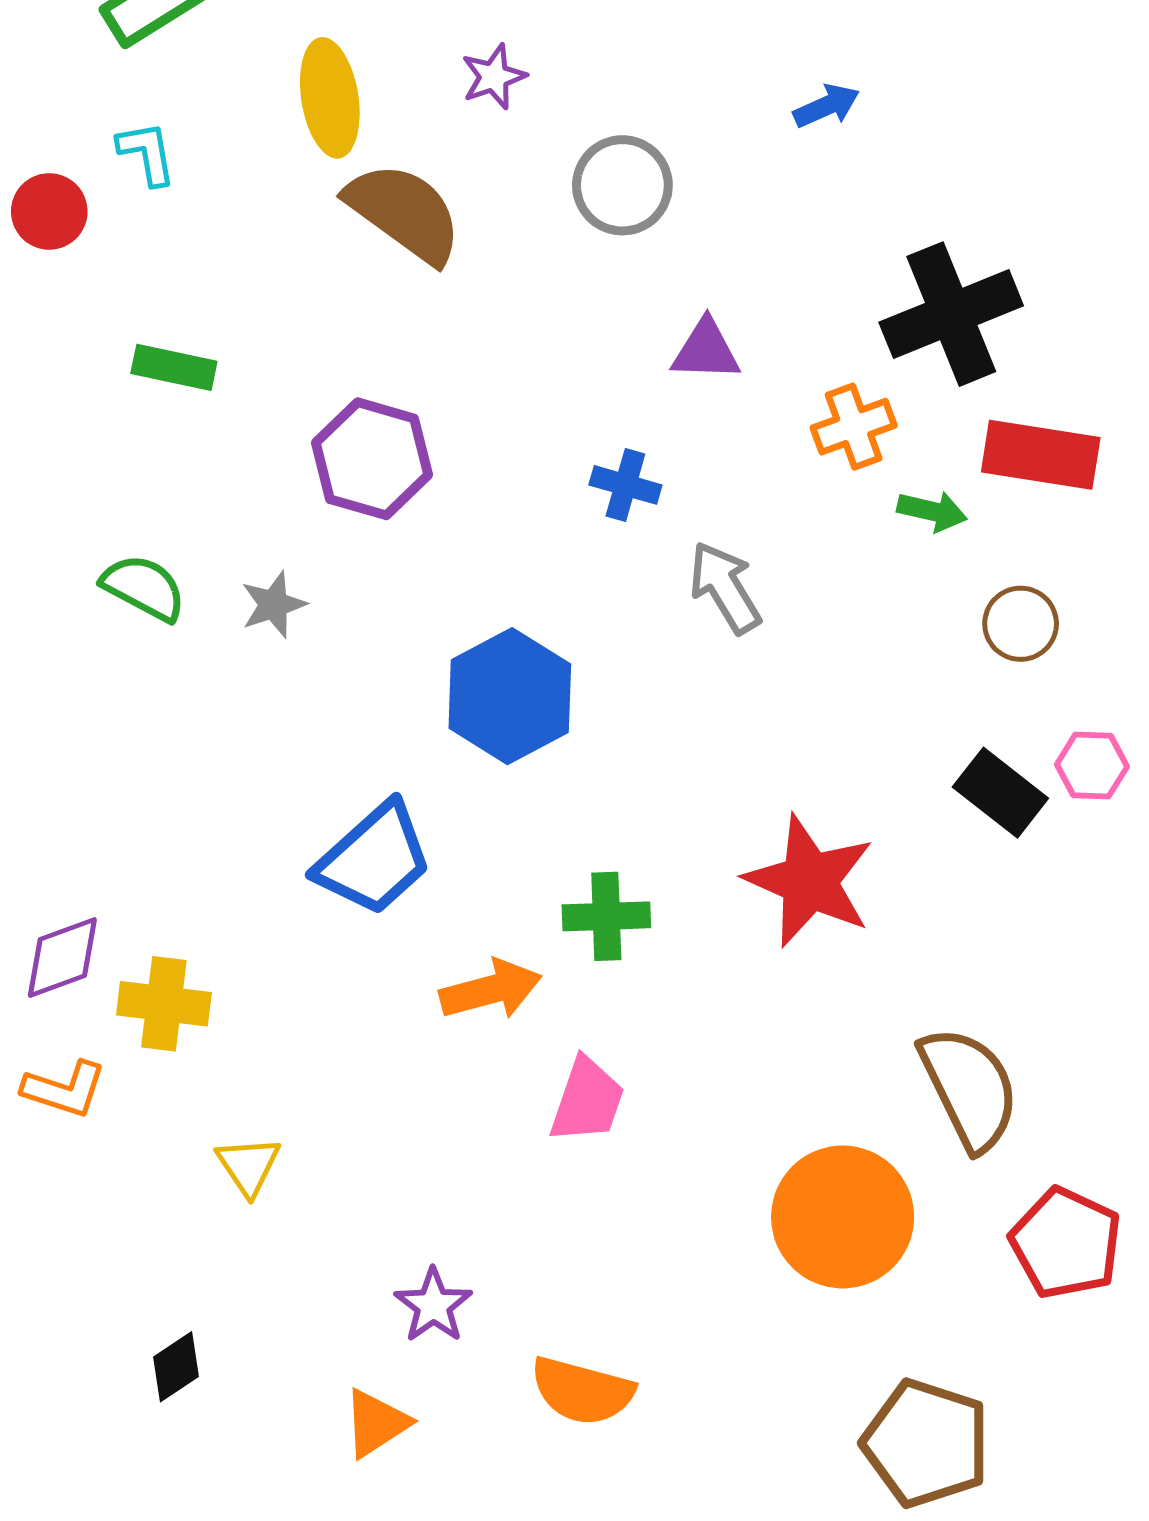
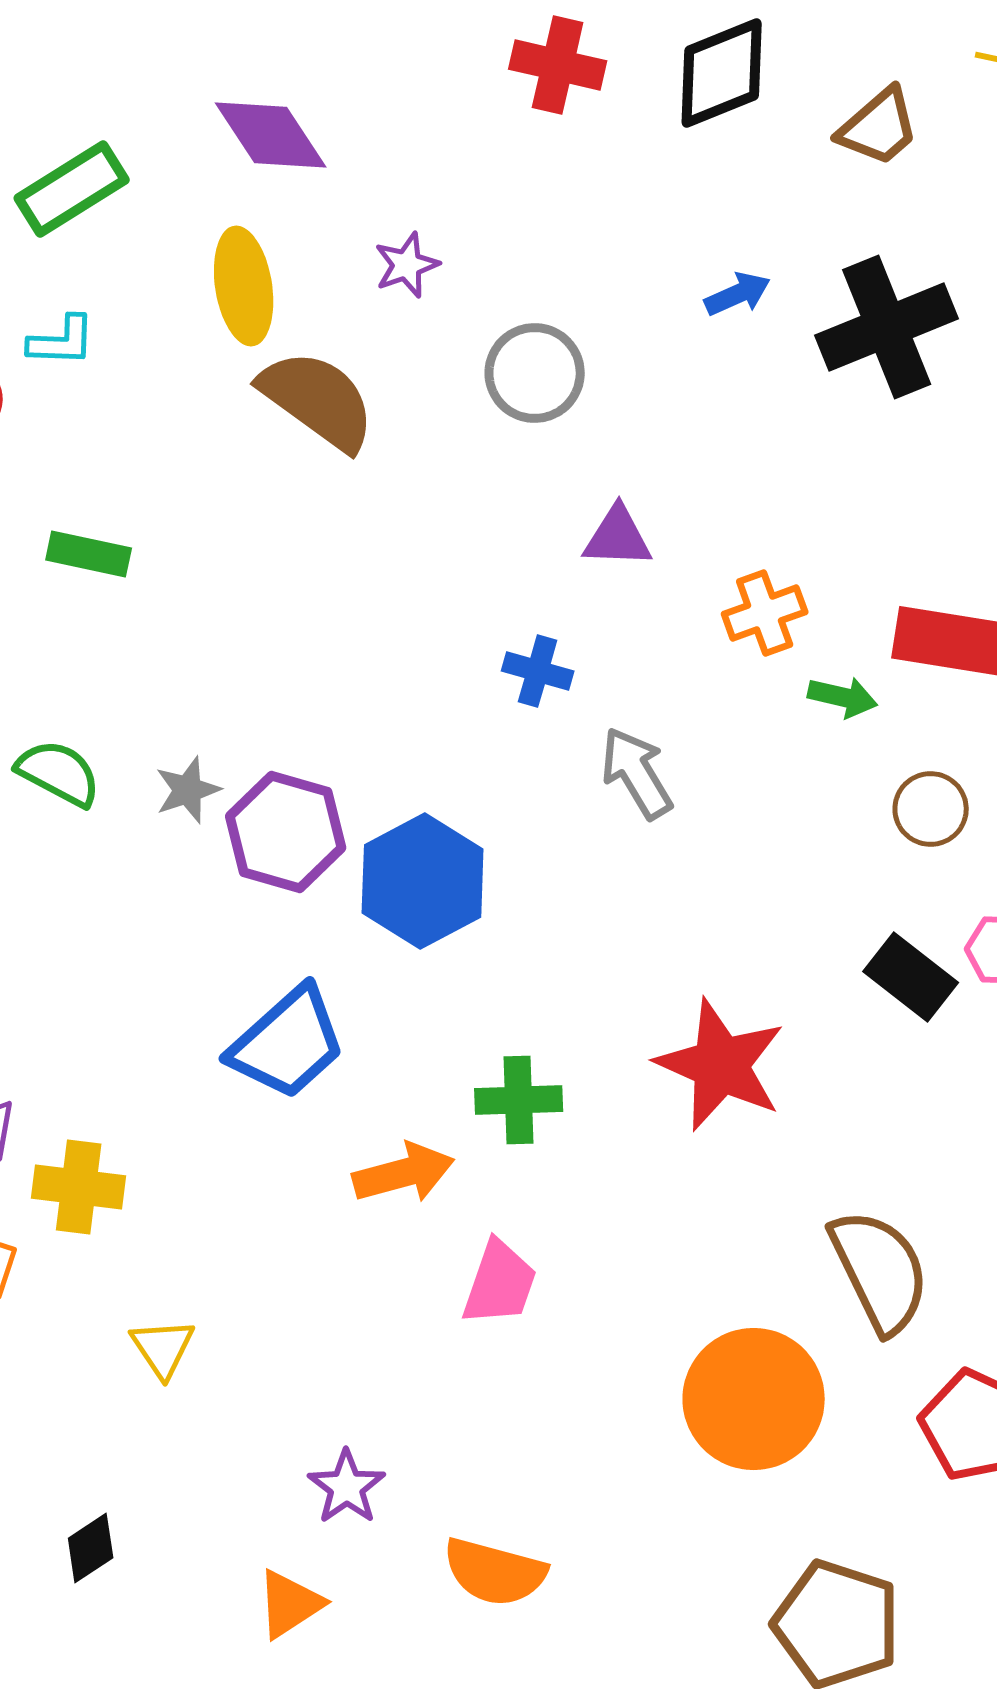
cyan L-shape: (147, 153) -> (62, 341), turned 102
black cross: (951, 314) -> (887, 327), moved
purple hexagon: (372, 459) -> (286, 832), moved

